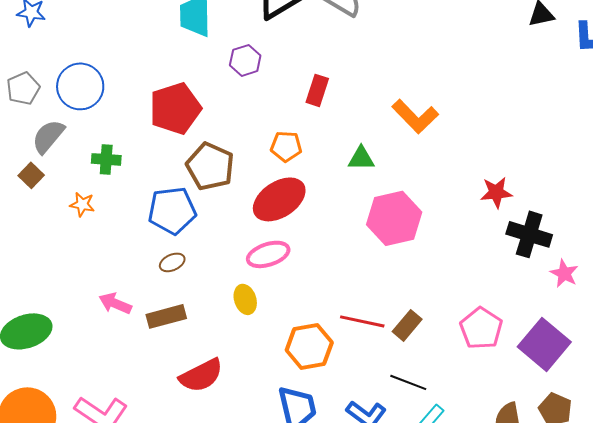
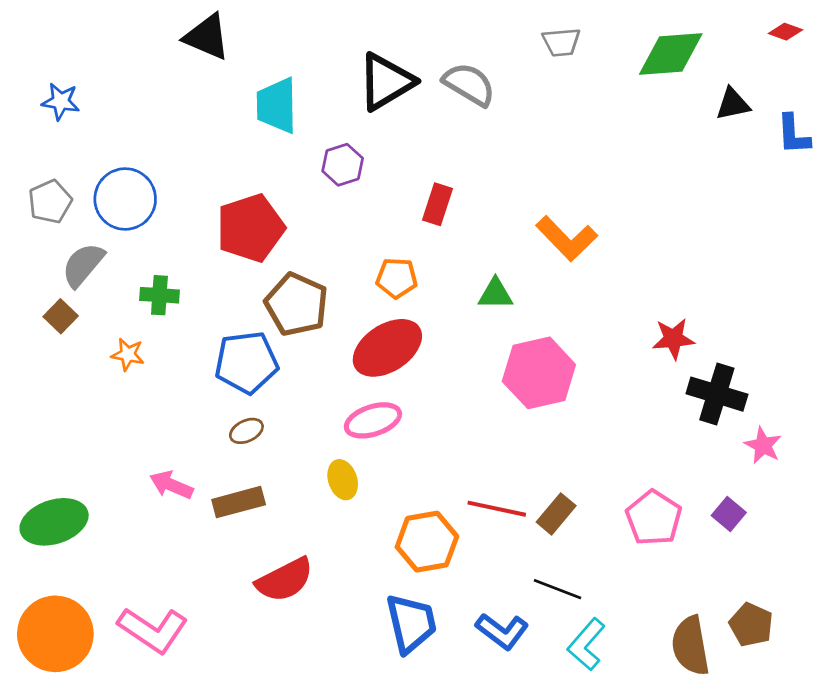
purple square: (544, 344) -> (729, 514), moved, size x0.5

